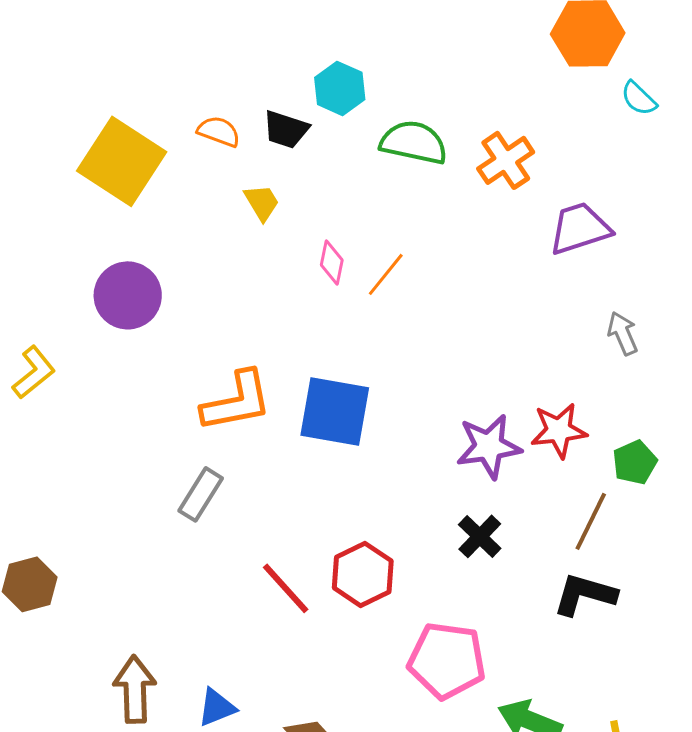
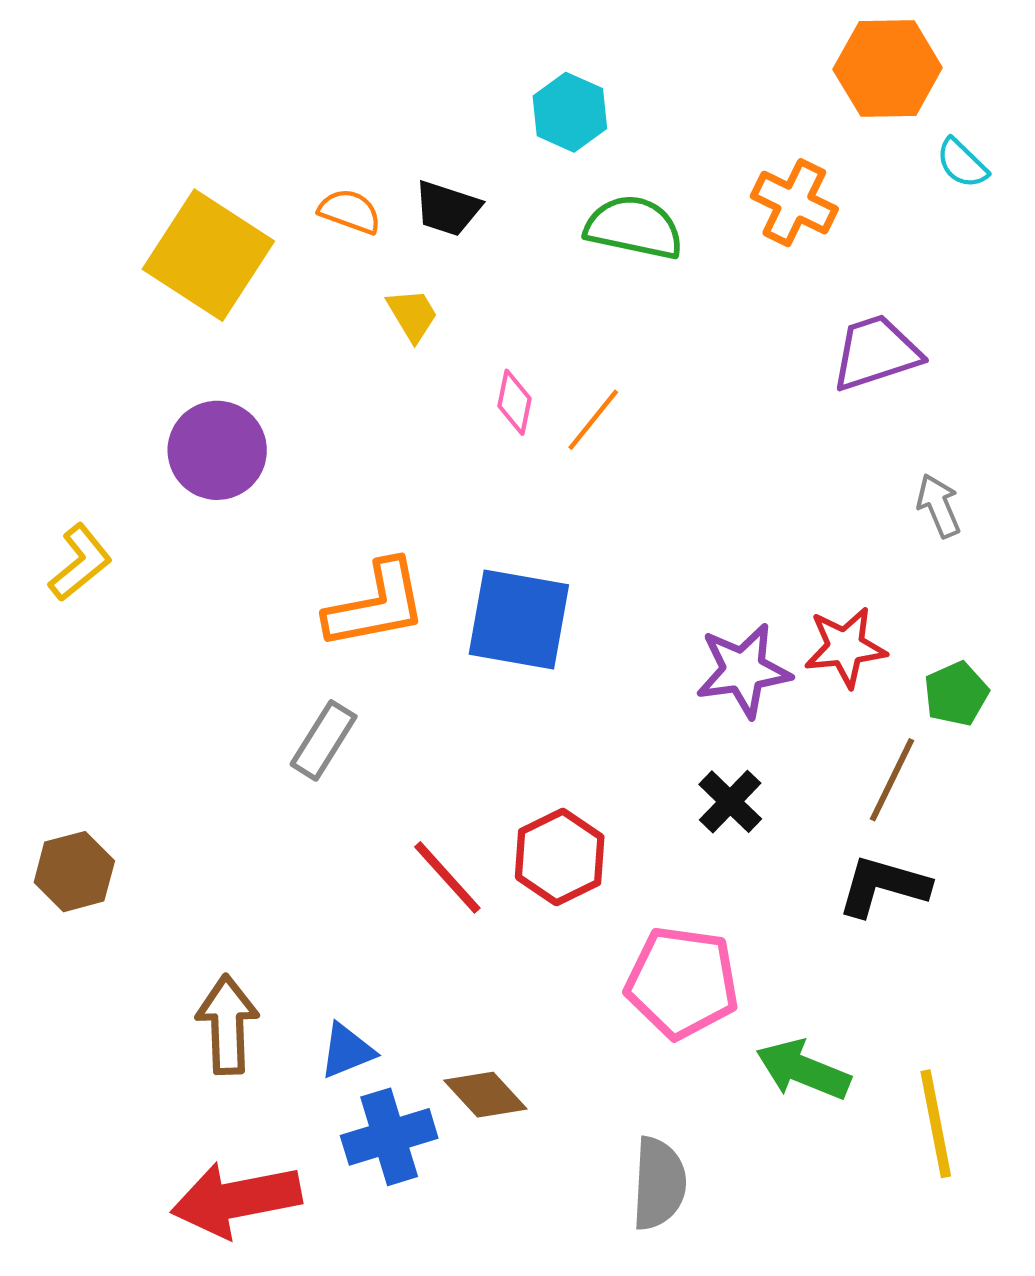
cyan hexagon: (340, 88) -> (570, 112), moved
orange cross: (506, 160) -> (794, 203), moved, turned -30

